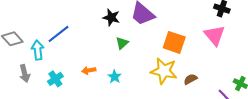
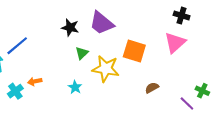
pink triangle: (215, 35) -> (175, 43), turned 30
orange arrow: (89, 70) -> (35, 81), moved
yellow star: (164, 71) -> (106, 69), moved

